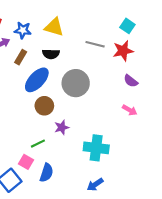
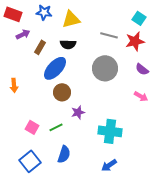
yellow triangle: (54, 27) -> (71, 19), turned -30
blue star: (23, 30) -> (44, 12), moved
gray circle: (76, 83) -> (105, 68), moved
pink square: (26, 162) -> (32, 127), moved

